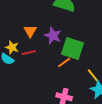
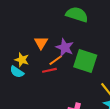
red line: (29, 53) -> (49, 70), moved
orange line: (64, 63) -> (56, 60), moved

